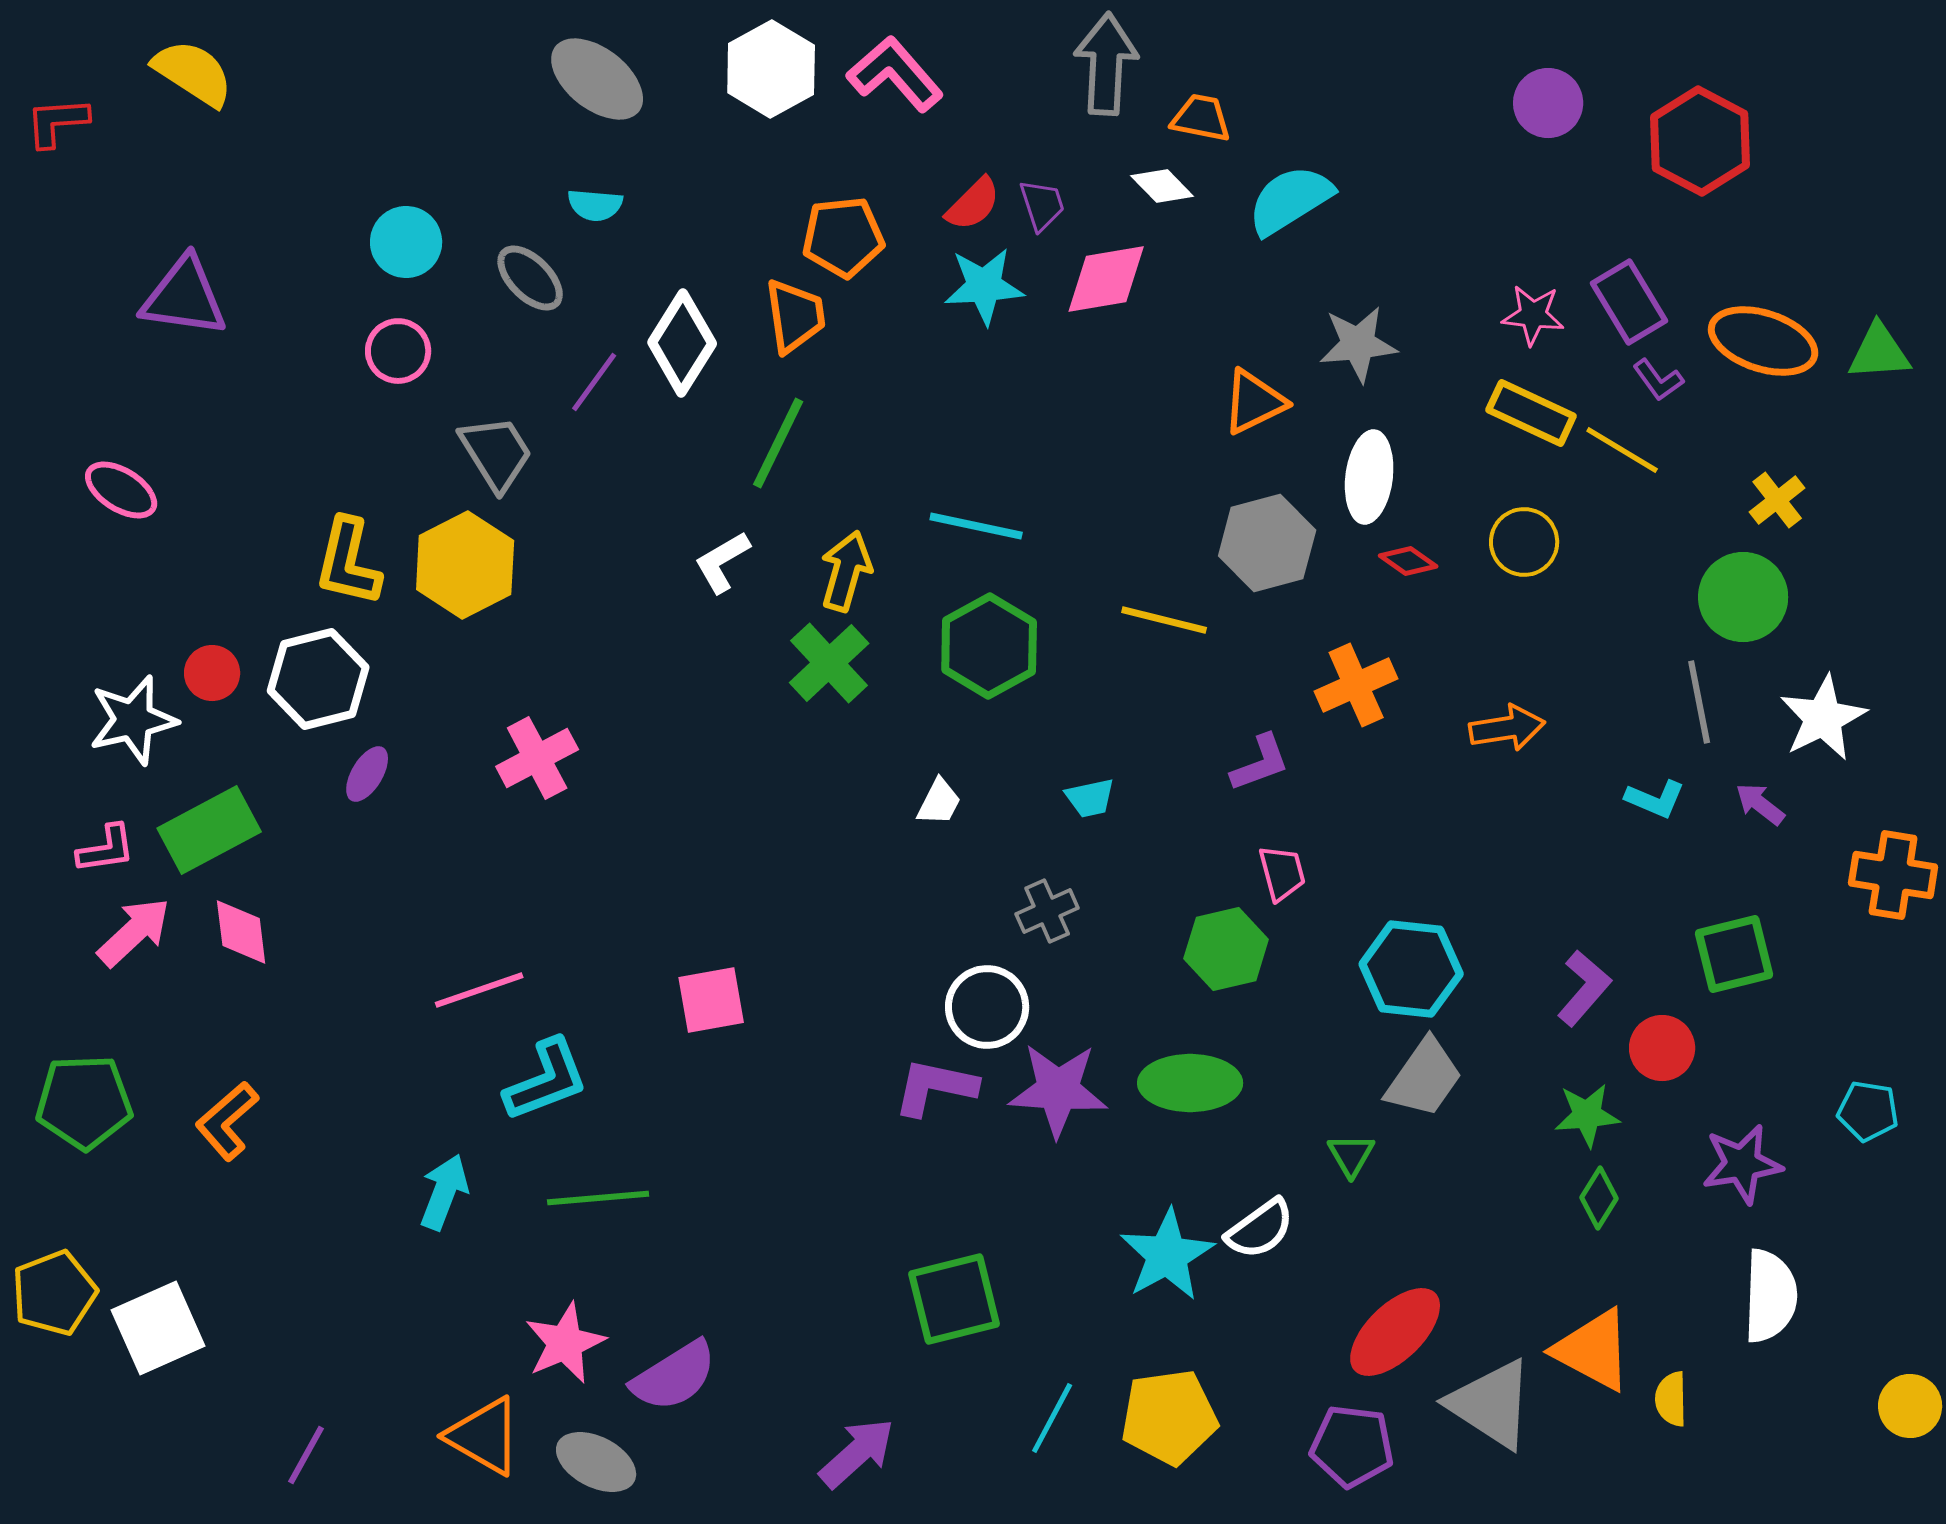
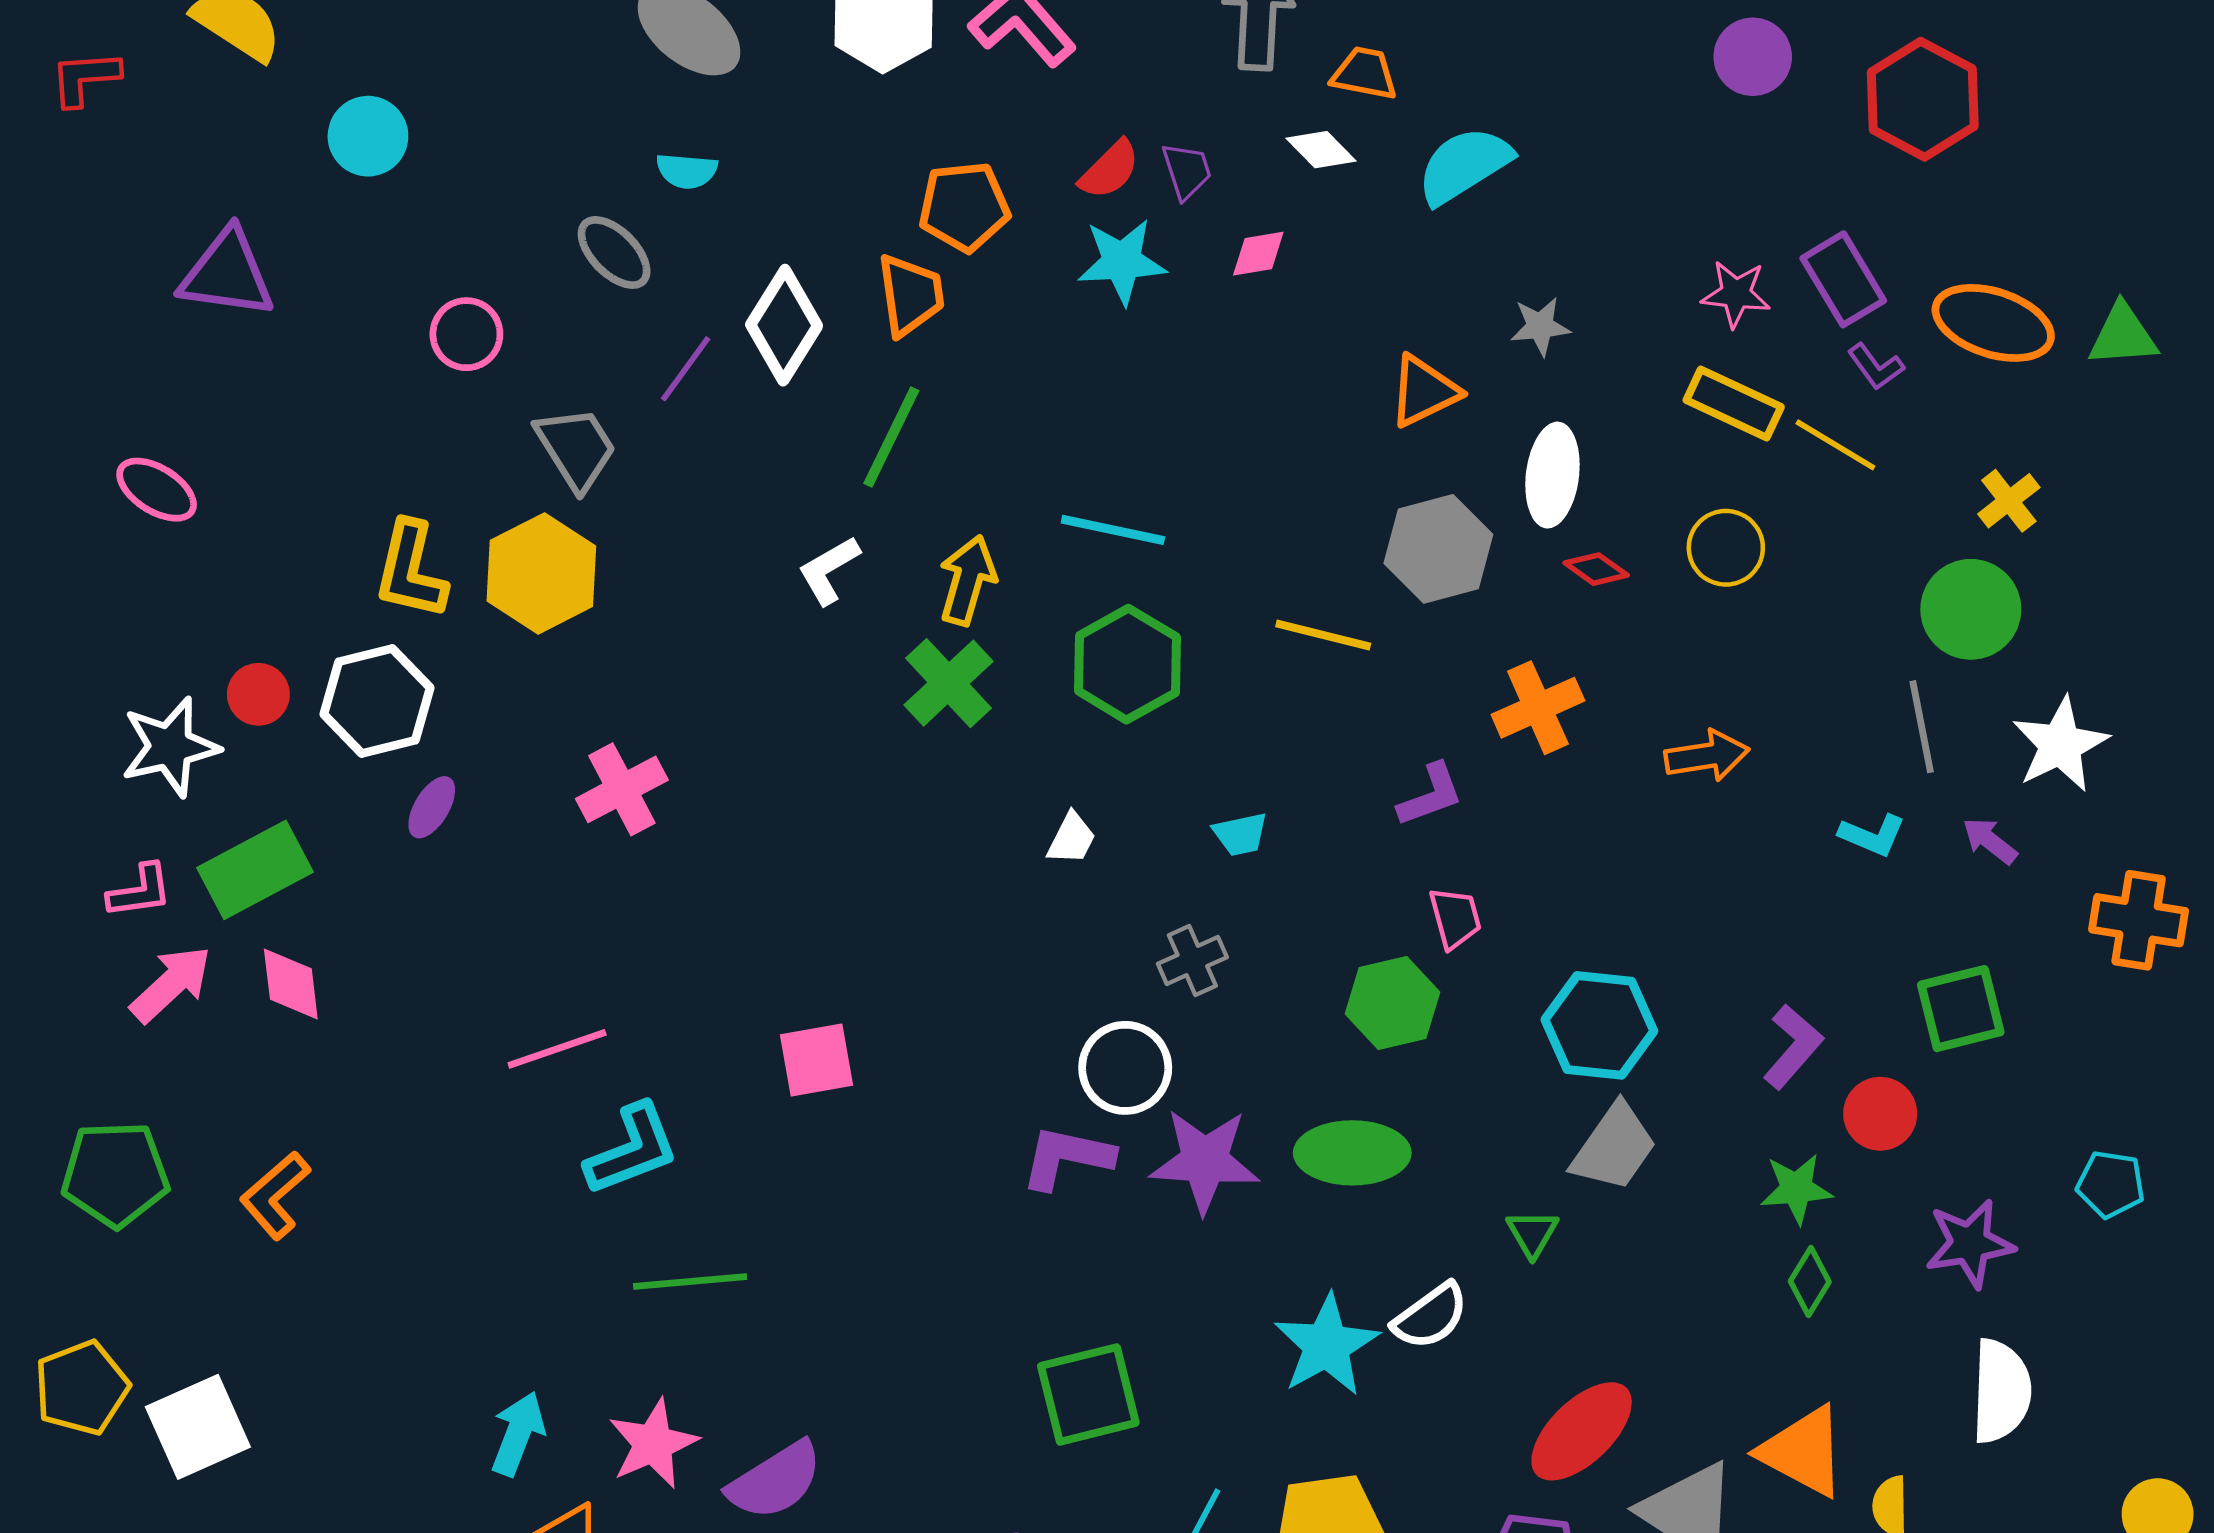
cyan circle: (406, 242) -> (368, 136), moved
pink diamond: (1106, 279) -> (1258, 254), size x0.6
gray star: (1358, 344) -> (1540, 326), size x0.7
cyan arrow: (444, 1192) -> (518, 1434), moved

